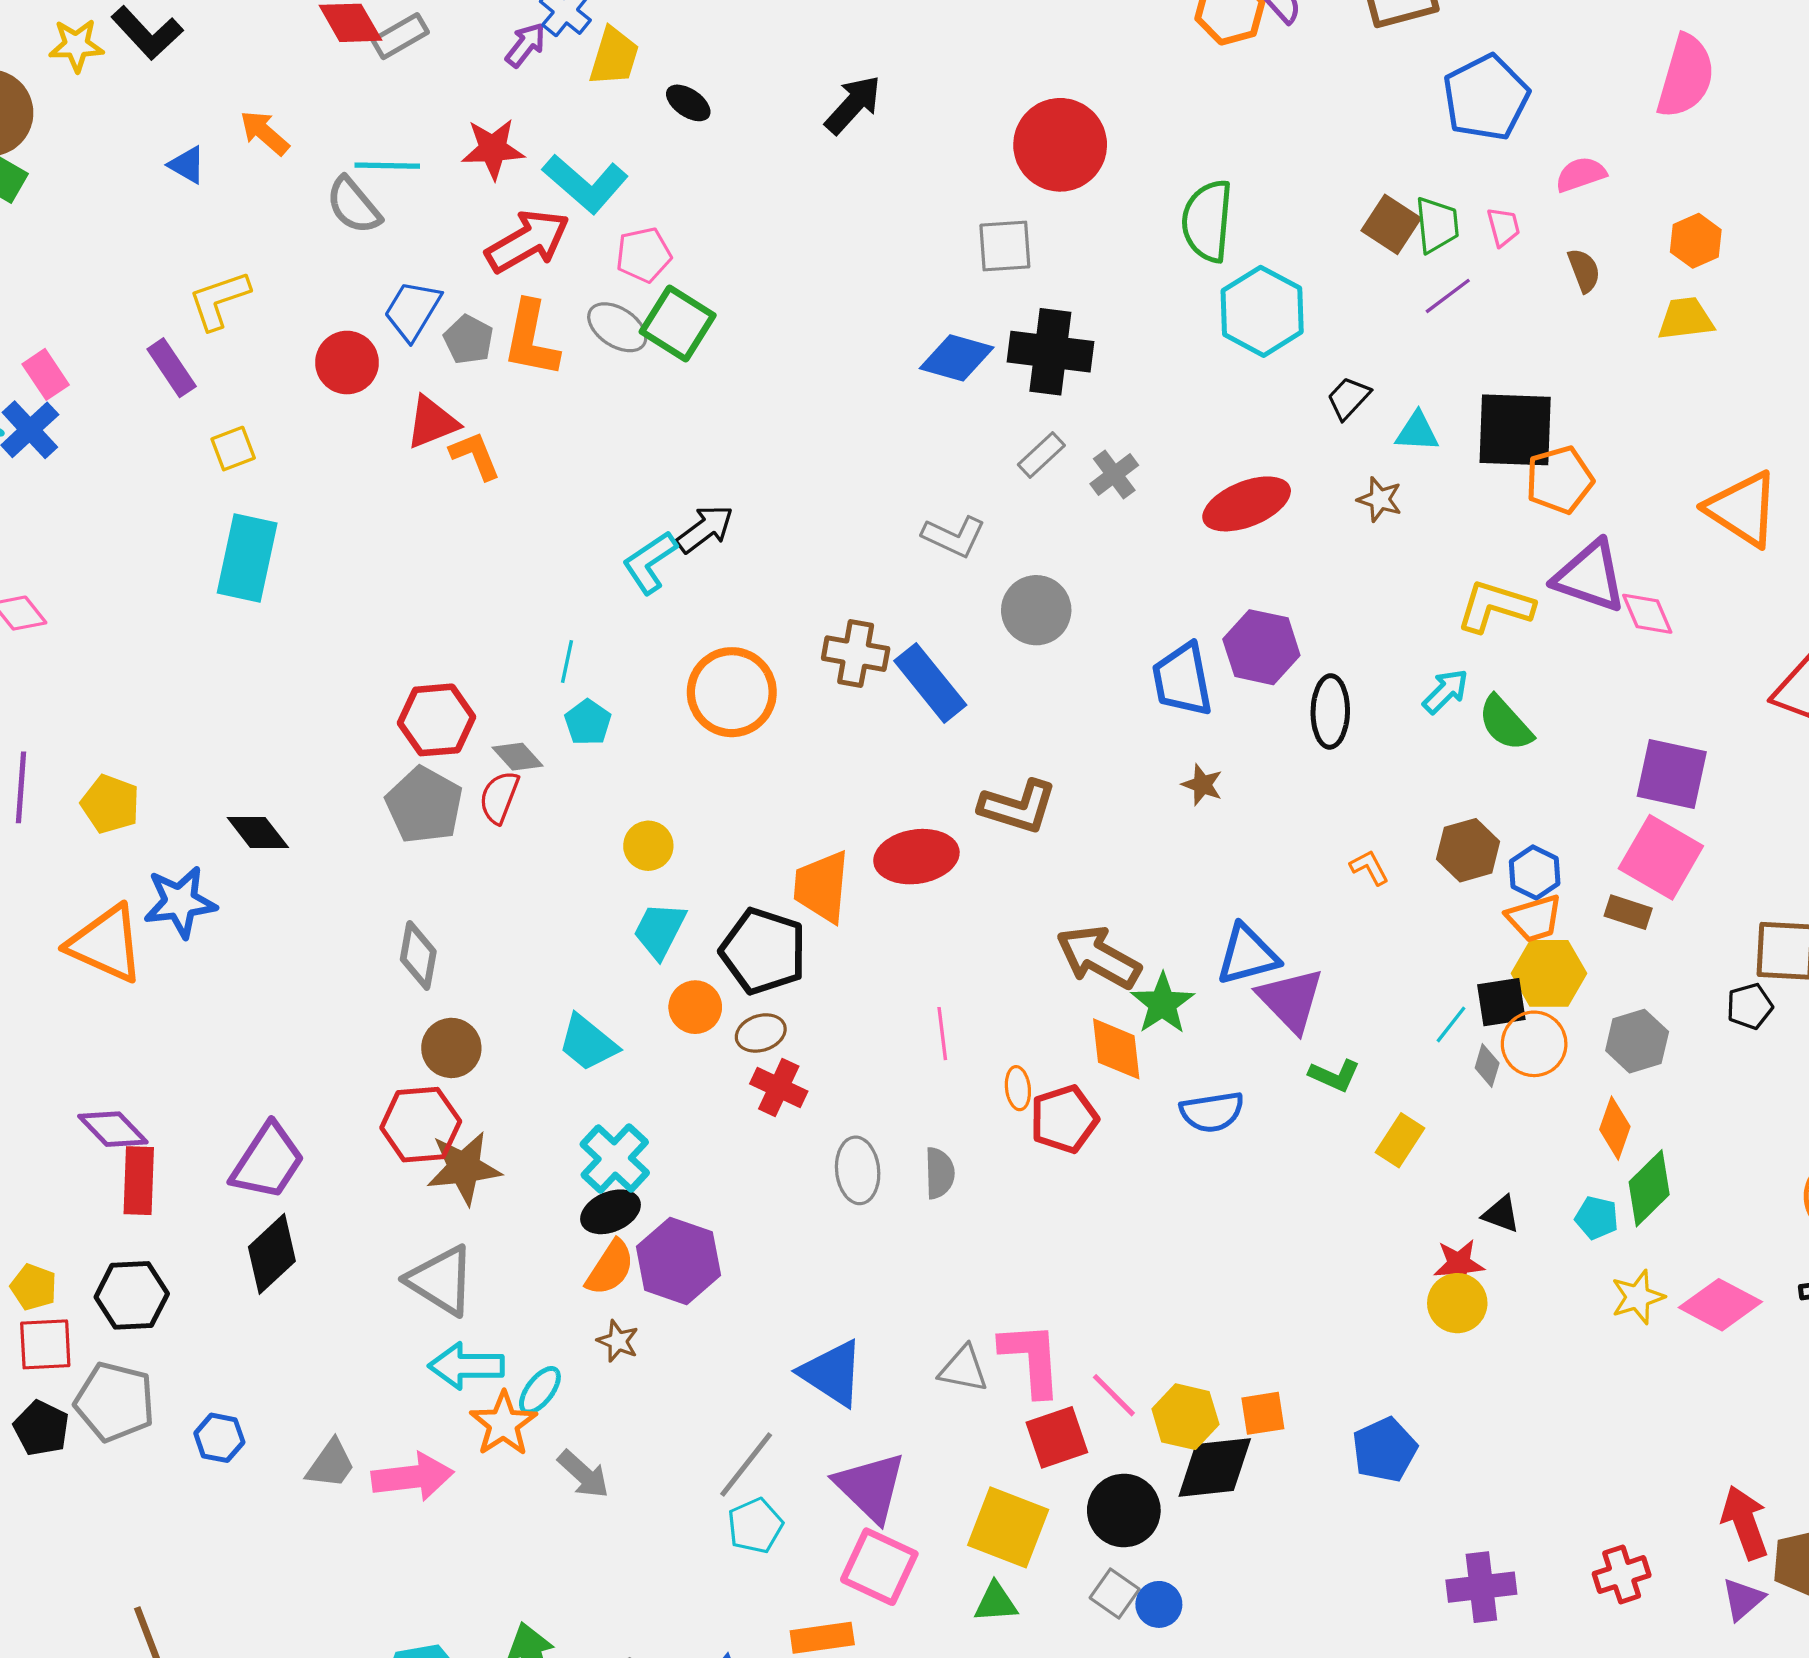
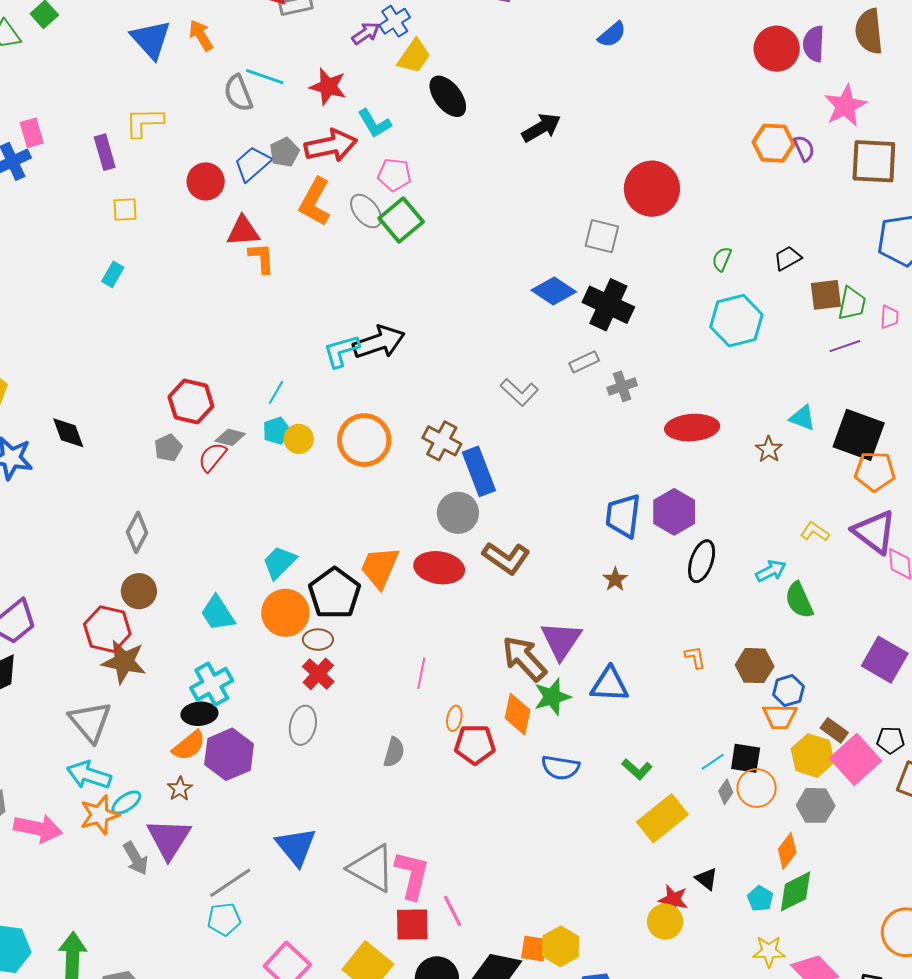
black ellipse: (688, 103) -> (448, 96), size x1.6
blue triangle: (187, 165) -> (151, 39), size x1.8
cyan L-shape: (585, 184) -> (374, 123), size x0.7
green semicircle: (1207, 221) -> (722, 259), size x0.5
brown square: (1391, 224) -> (826, 295), turned 32
gray pentagon: (468, 340) -> (284, 152), moved
black trapezoid: (1348, 398) -> (788, 258), moved
black arrow: (705, 529) -> (379, 342), size x1.4
cyan rectangle: (247, 558) -> (113, 274), size x0.5
yellow L-shape: (1495, 606) -> (815, 532), size x0.6
gray circle: (1036, 610) -> (458, 513), moved
gray diamond: (518, 757) -> (230, 437), turned -52
gray pentagon: (424, 805) -> (168, 448), size x0.6
yellow circle: (648, 846) -> (299, 439), moved
pink square: (1661, 857) -> (855, 760), moved
yellow hexagon: (1549, 973) -> (813, 756), moved
purple triangle: (1291, 1000) -> (561, 640), moved
black pentagon: (1750, 1006) -> (890, 740), moved
orange circle: (695, 1007) -> (285, 613), size x1.5
yellow rectangle: (1400, 1140) -> (662, 818), size x1.6
gray ellipse: (858, 1170) -> (303, 725), moved
gray triangle: (963, 1369) -> (372, 868), size x1.6
yellow hexagon: (1185, 1417) -> (561, 946), moved
purple triangle: (870, 1487) -> (169, 839), moved

